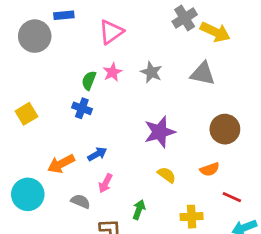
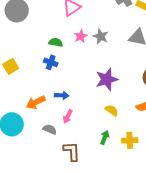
pink star: (112, 72) -> (81, 36), moved
green semicircle: (89, 81) -> (56, 42), turned 80
blue arrow: (97, 154) -> (62, 95), turned 32
green arrow: (139, 210) -> (105, 137), moved

